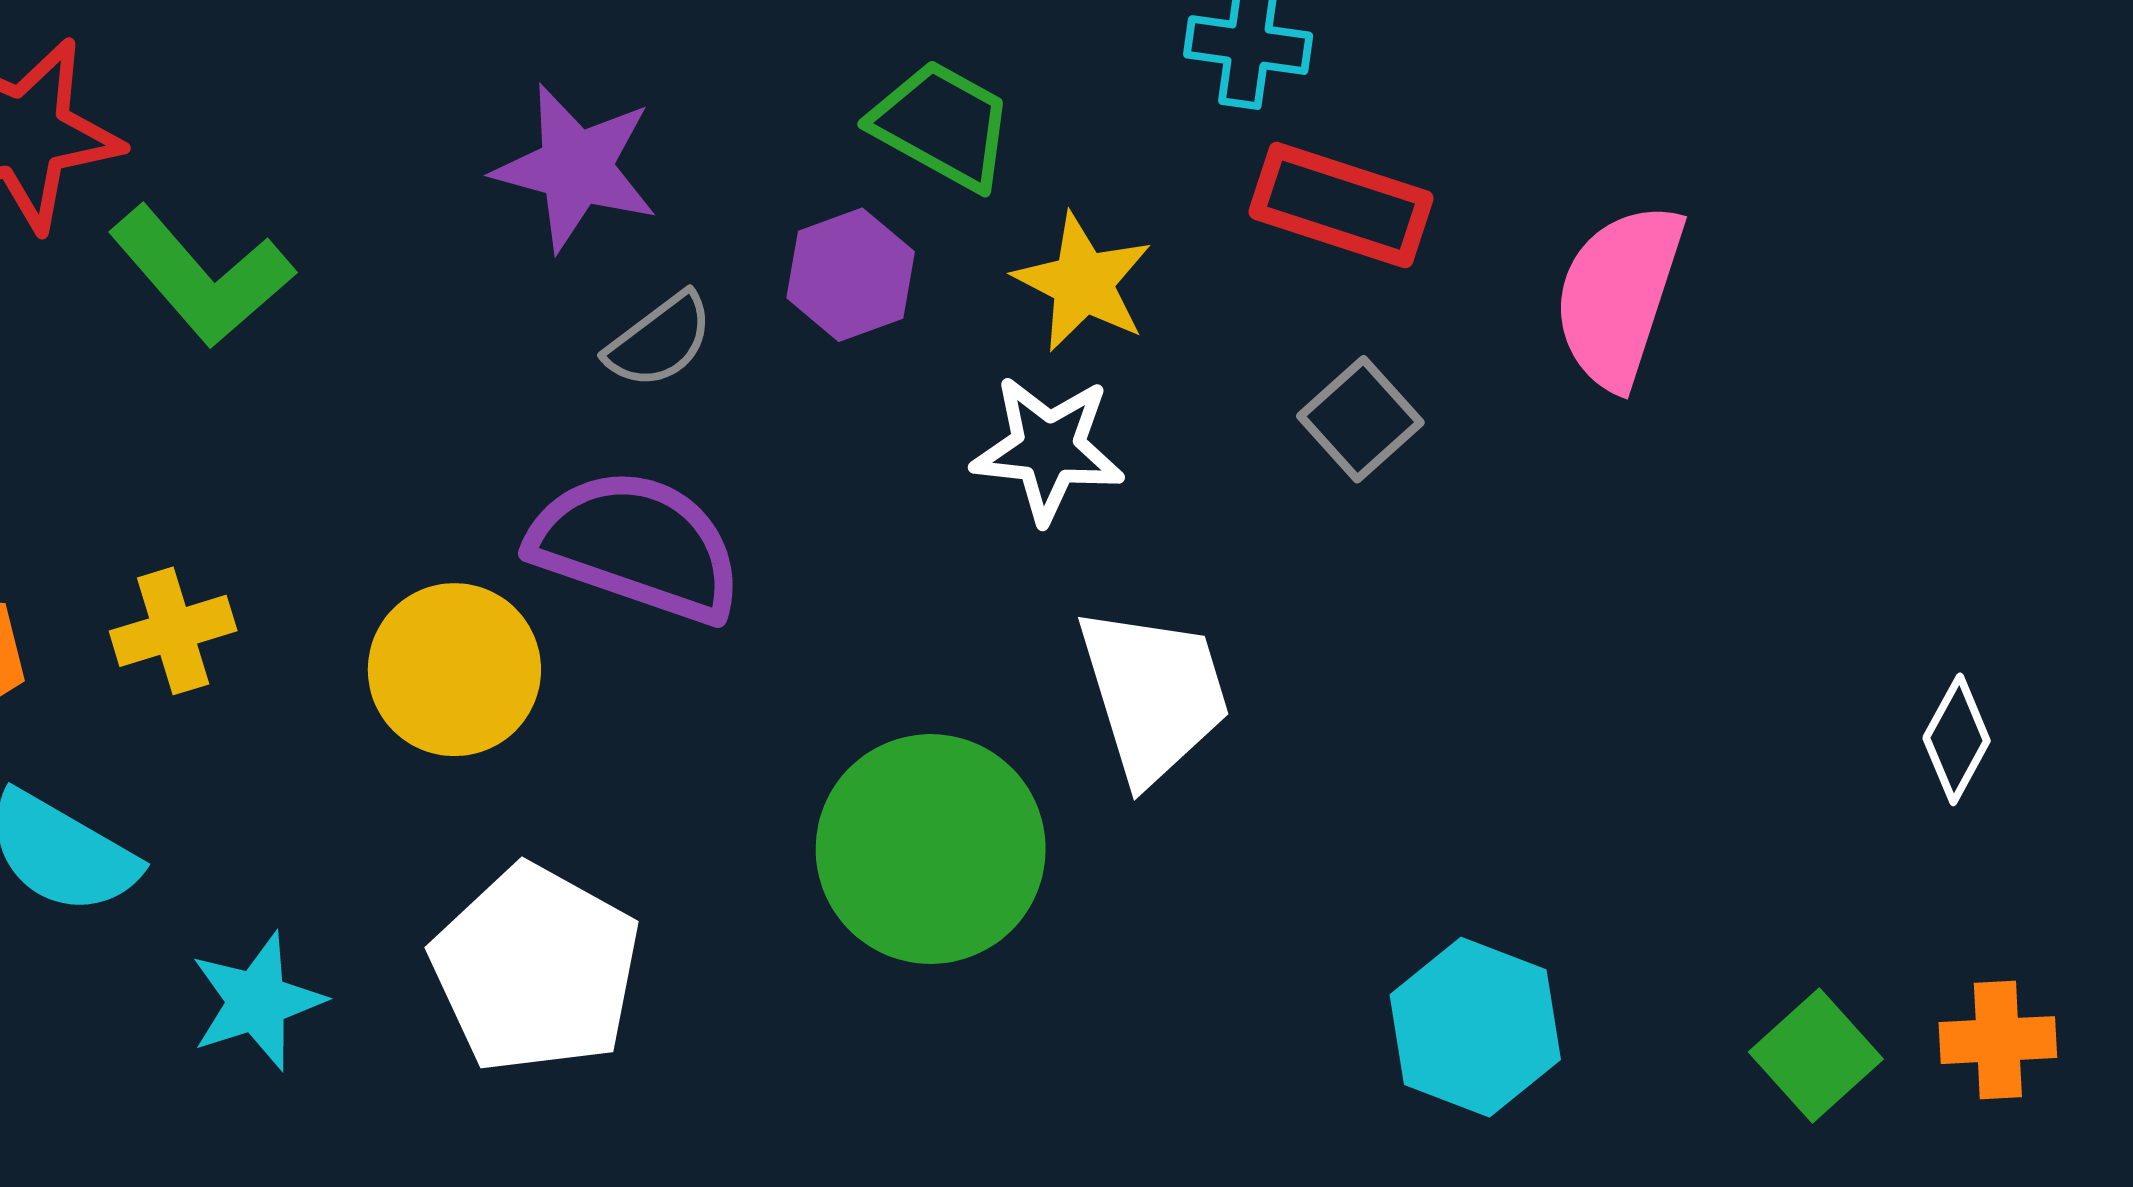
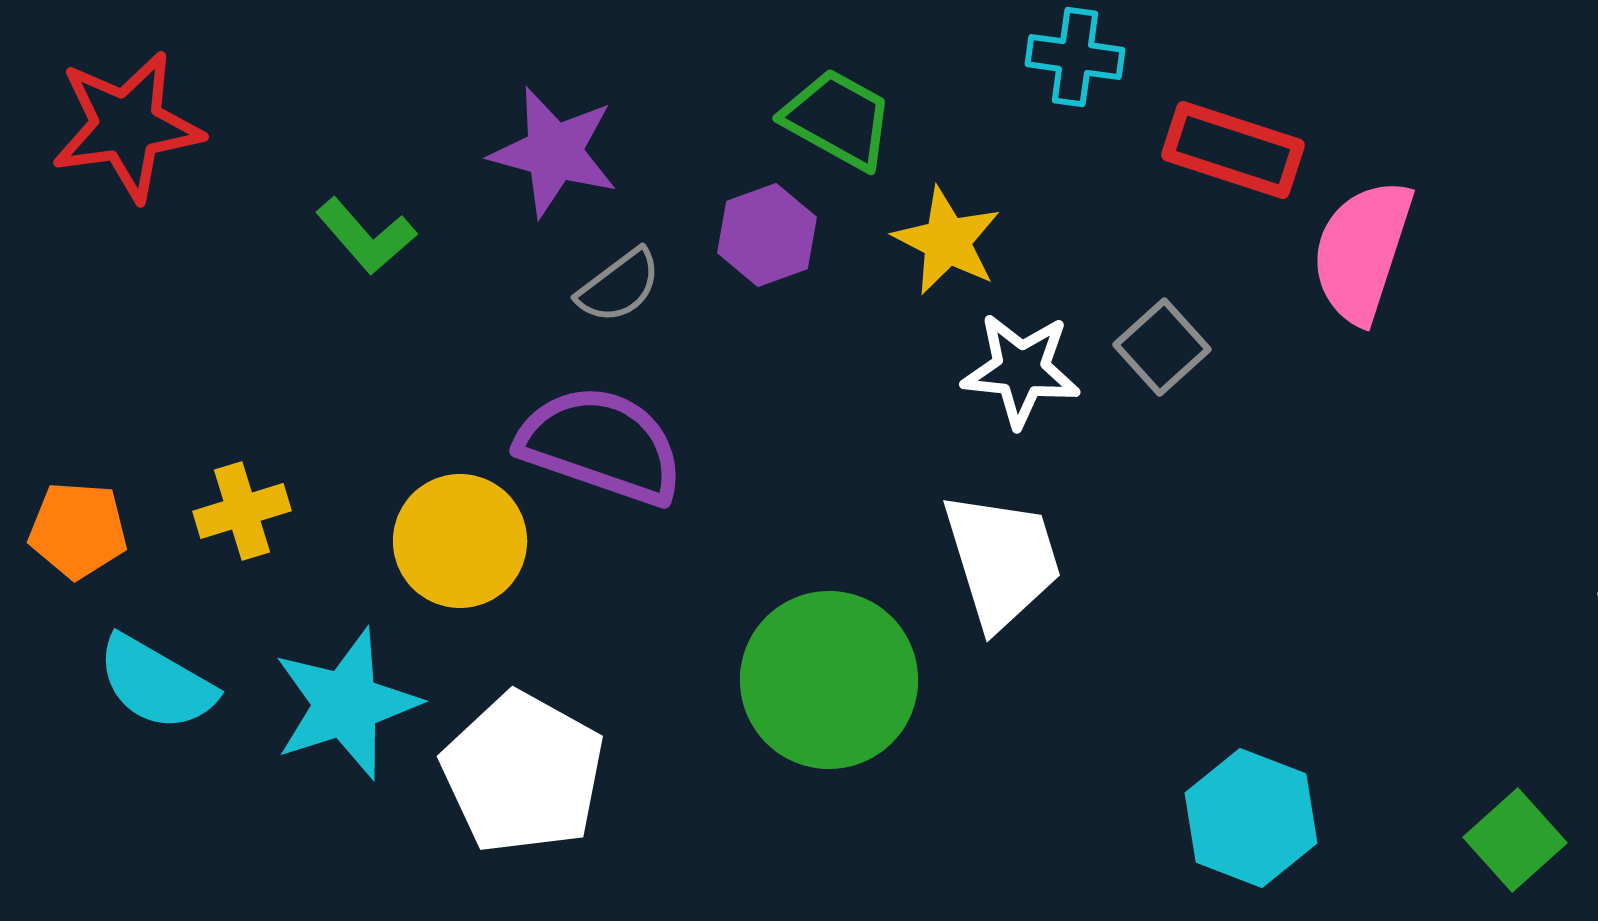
red rectangle: (1341, 205) -> (1233, 150), moved
green L-shape: (201, 276) -> (366, 236), moved, size x0.7
white star: (1048, 449) -> (1021, 370), moved
cyan star: (257, 1001) -> (346, 704), moved, size x1.4

